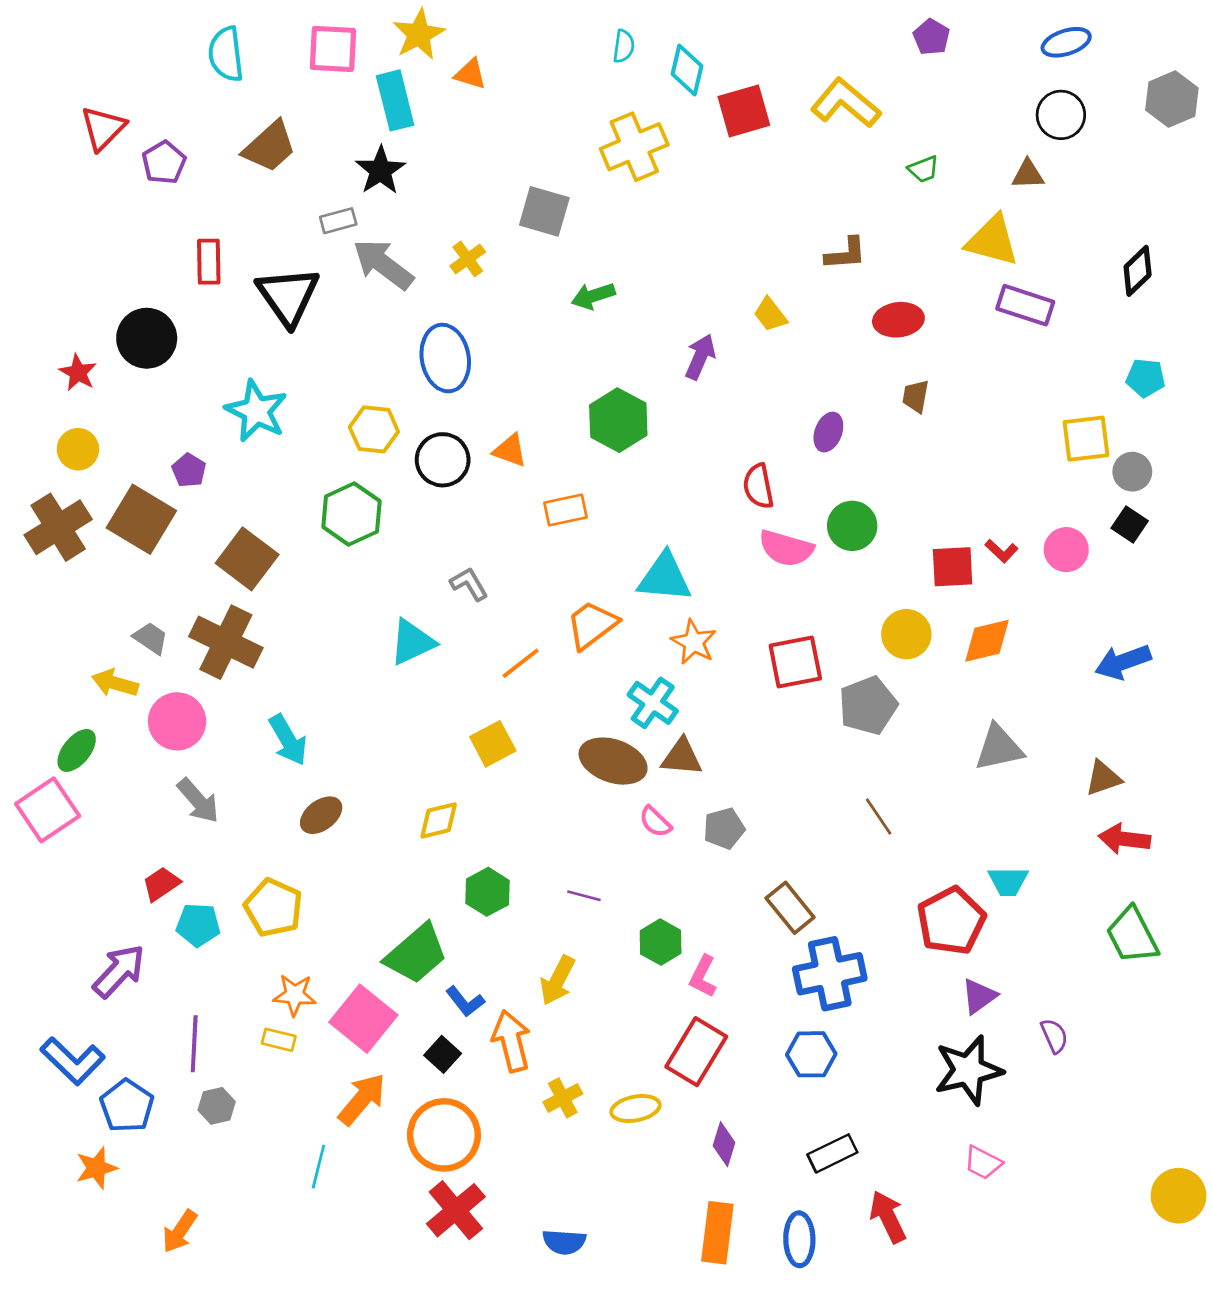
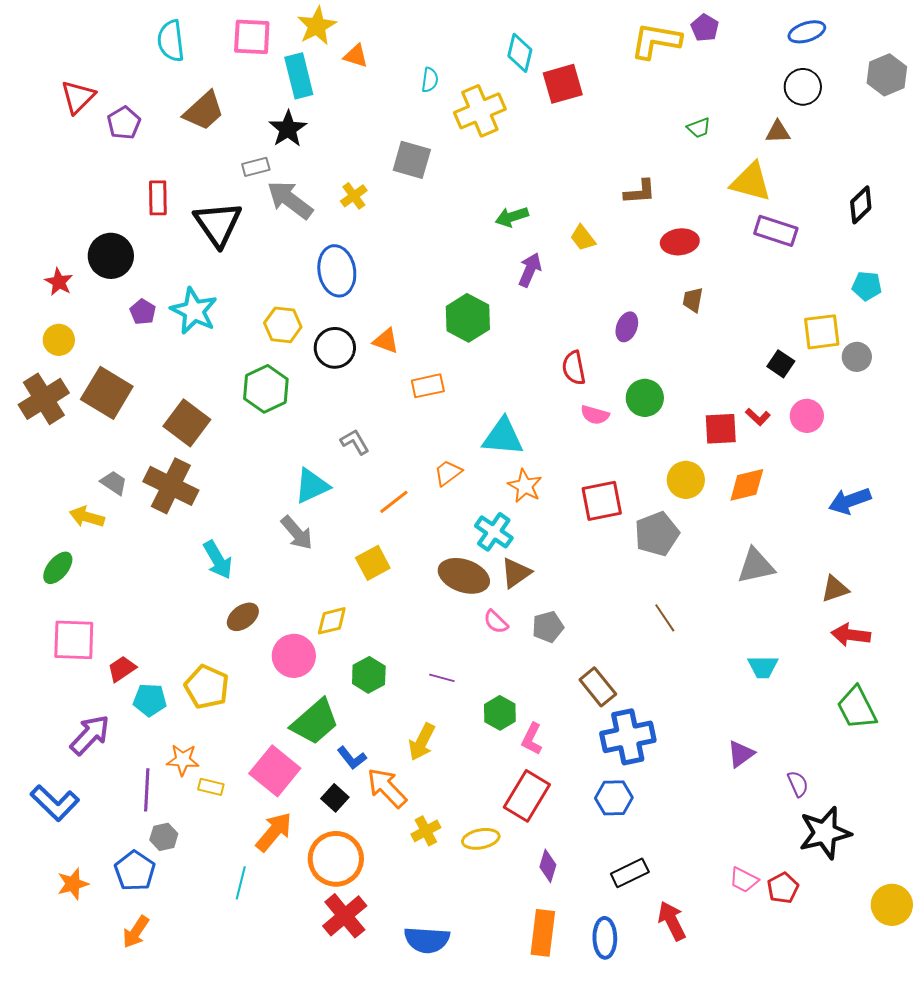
cyan semicircle: (624, 46) -> (430, 80), moved
yellow L-shape: (846, 103) -> (656, 41), moved, turned -30
green arrow: (593, 296) -> (512, 217), moved
purple pentagon: (189, 470) -> (143, 312), moved
black square: (1130, 525) -> (781, 364), moved
pink semicircle: (786, 548) -> (595, 415), size x0.7
orange trapezoid: (592, 625) -> (448, 473), size x0.7
pink circle: (177, 721) -> (294, 656), moved
brown triangle: (682, 757) -> (516, 573), turned -40
gray arrow: (198, 801) -> (297, 533), moved
pink square: (48, 810) -> (74, 640), moved, turned 36
red pentagon: (951, 921) -> (783, 888), moved, size x0.6
orange star: (295, 995) -> (183, 760), moved
orange arrow: (511, 1041) -> (387, 788), turned -30
black star: (968, 1070) -> (825, 833), moved
blue pentagon: (127, 1106) -> (135, 871), moved
blue semicircle: (564, 1242) -> (427, 940), size x1.4

